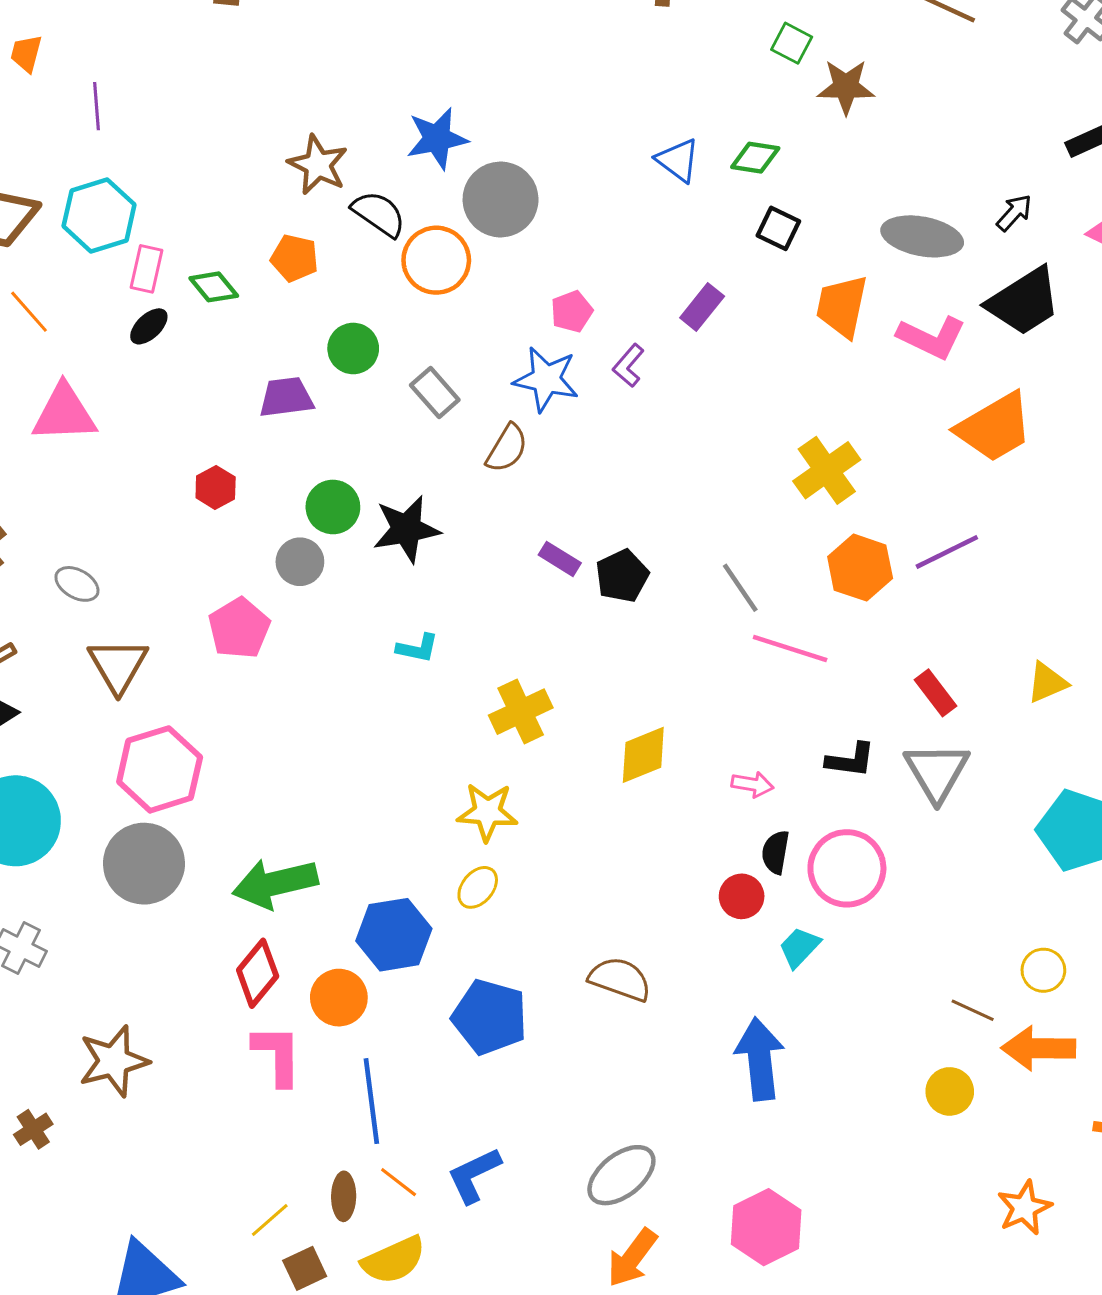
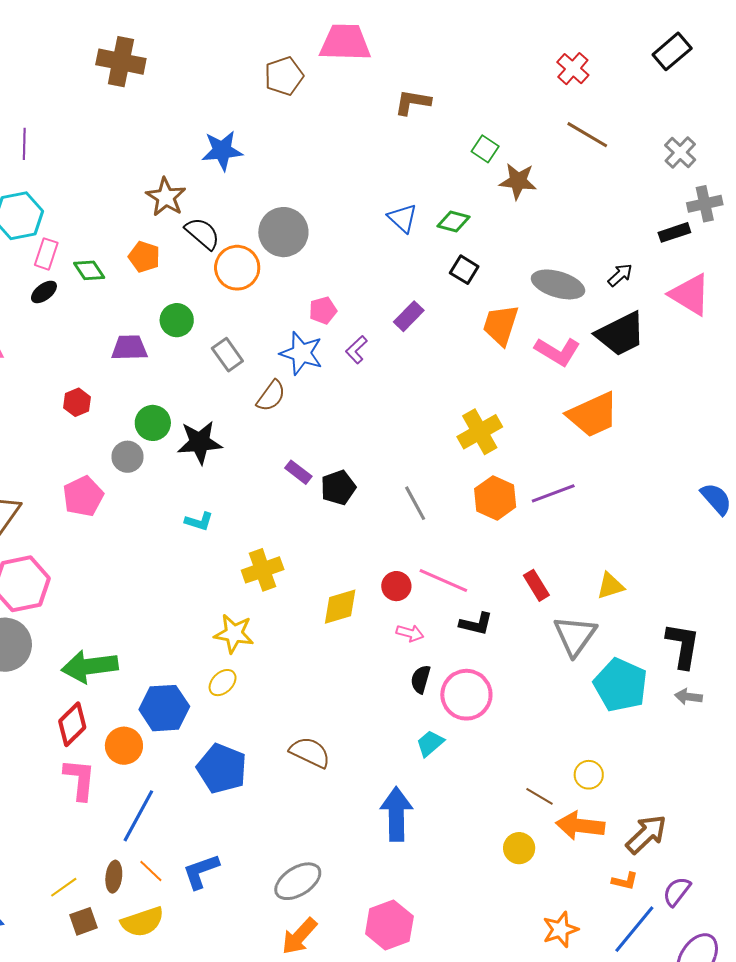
blue star: (437, 138) -> (222, 151), moved
pink line: (790, 649) -> (443, 580), moved
gray triangle: (937, 772) -> (575, 636), moved
red circle: (742, 896) -> (396, 586), moved
blue line: (371, 1101) -> (138, 816), turned 30

